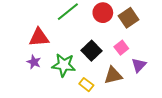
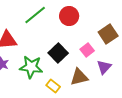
brown square: (128, 18) -> (108, 34), moved

